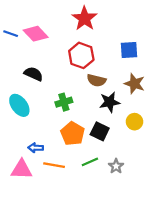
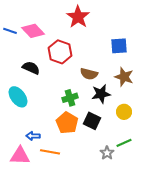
red hexagon: (81, 55) -> (60, 52), moved
green cross: (64, 102) -> (70, 98), moved
green line: (90, 162) -> (124, 143), moved

